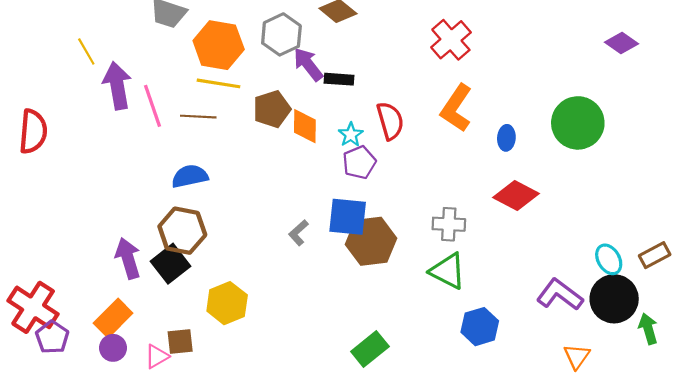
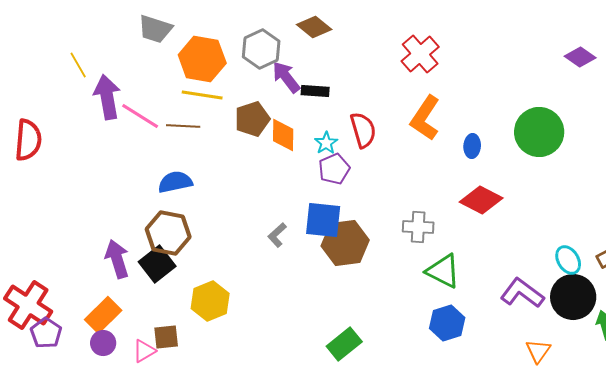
pink line: (152, 106) -> (140, 116), turned -39
green triangle: (448, 271) -> (443, 271), moved

